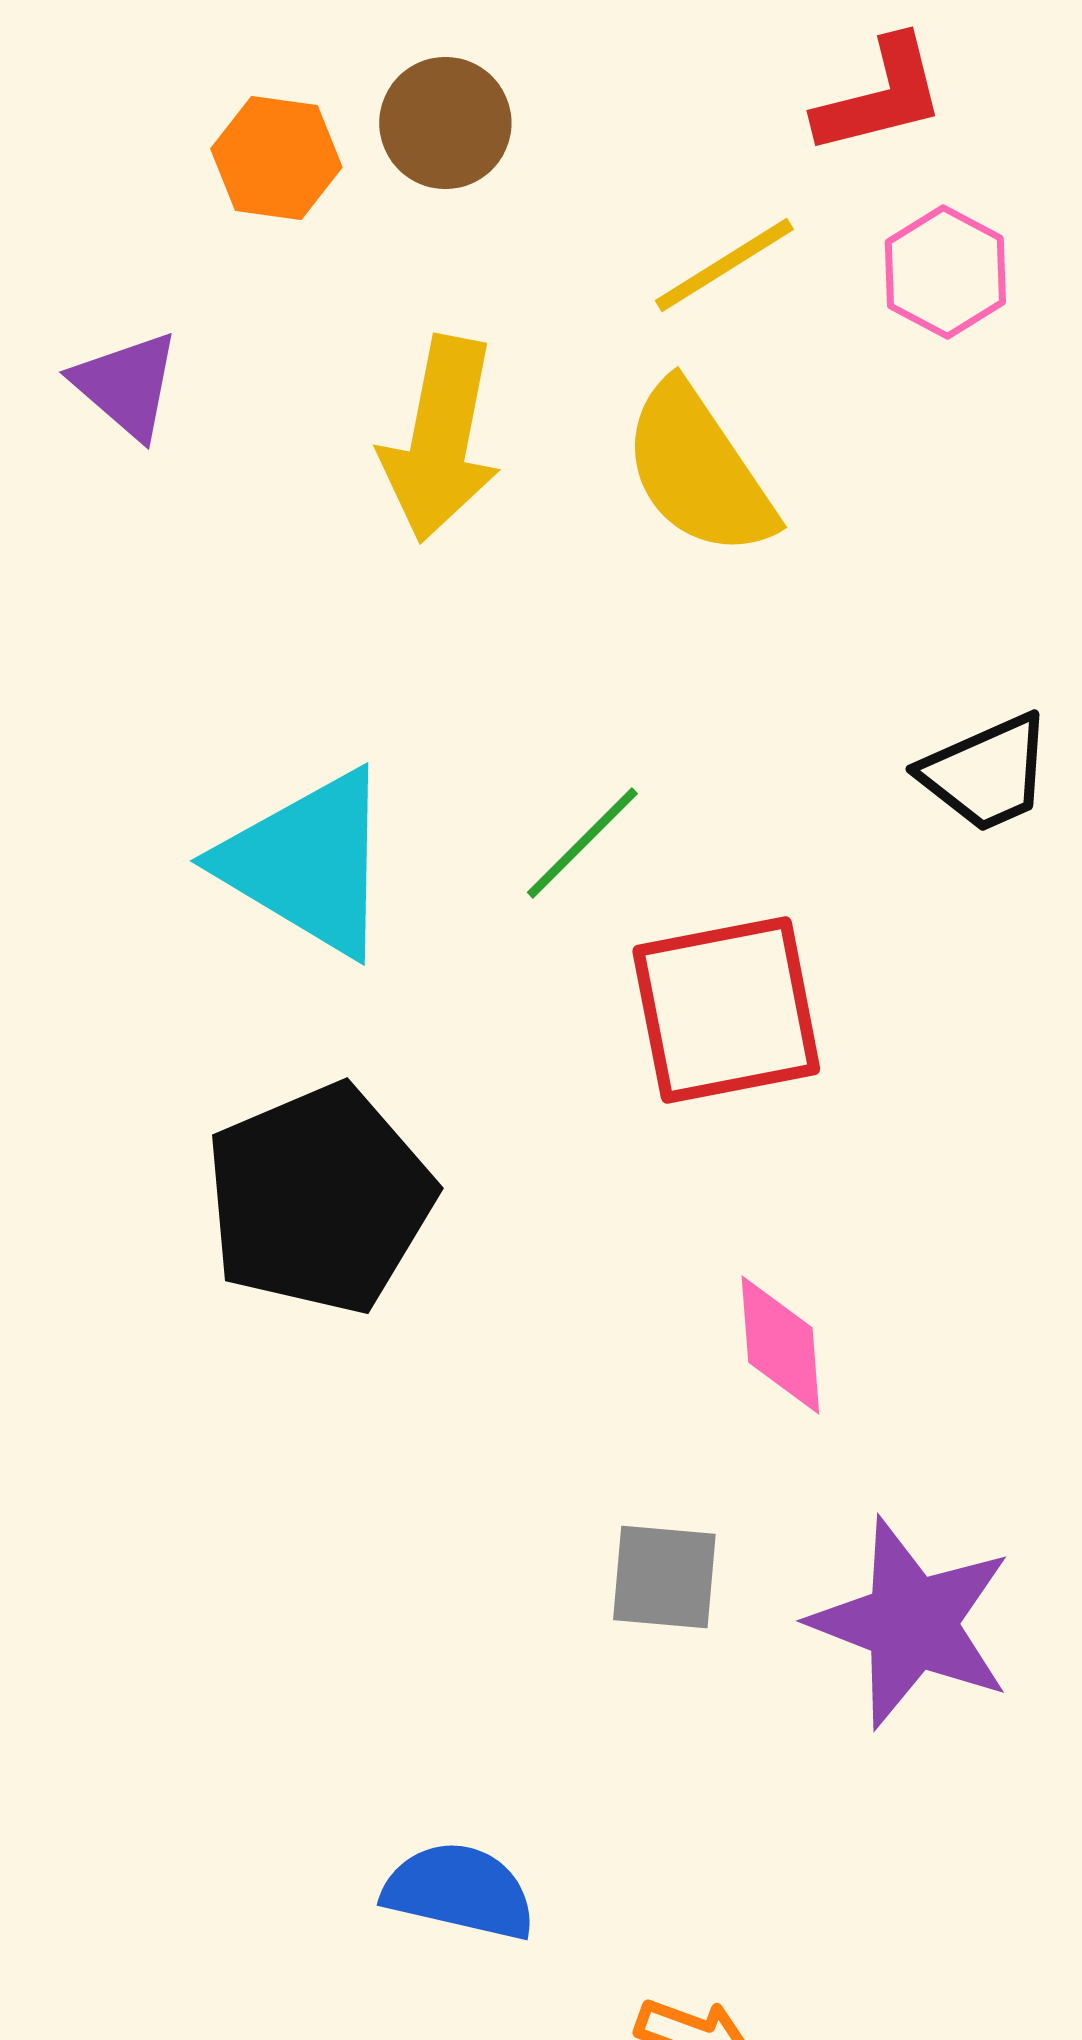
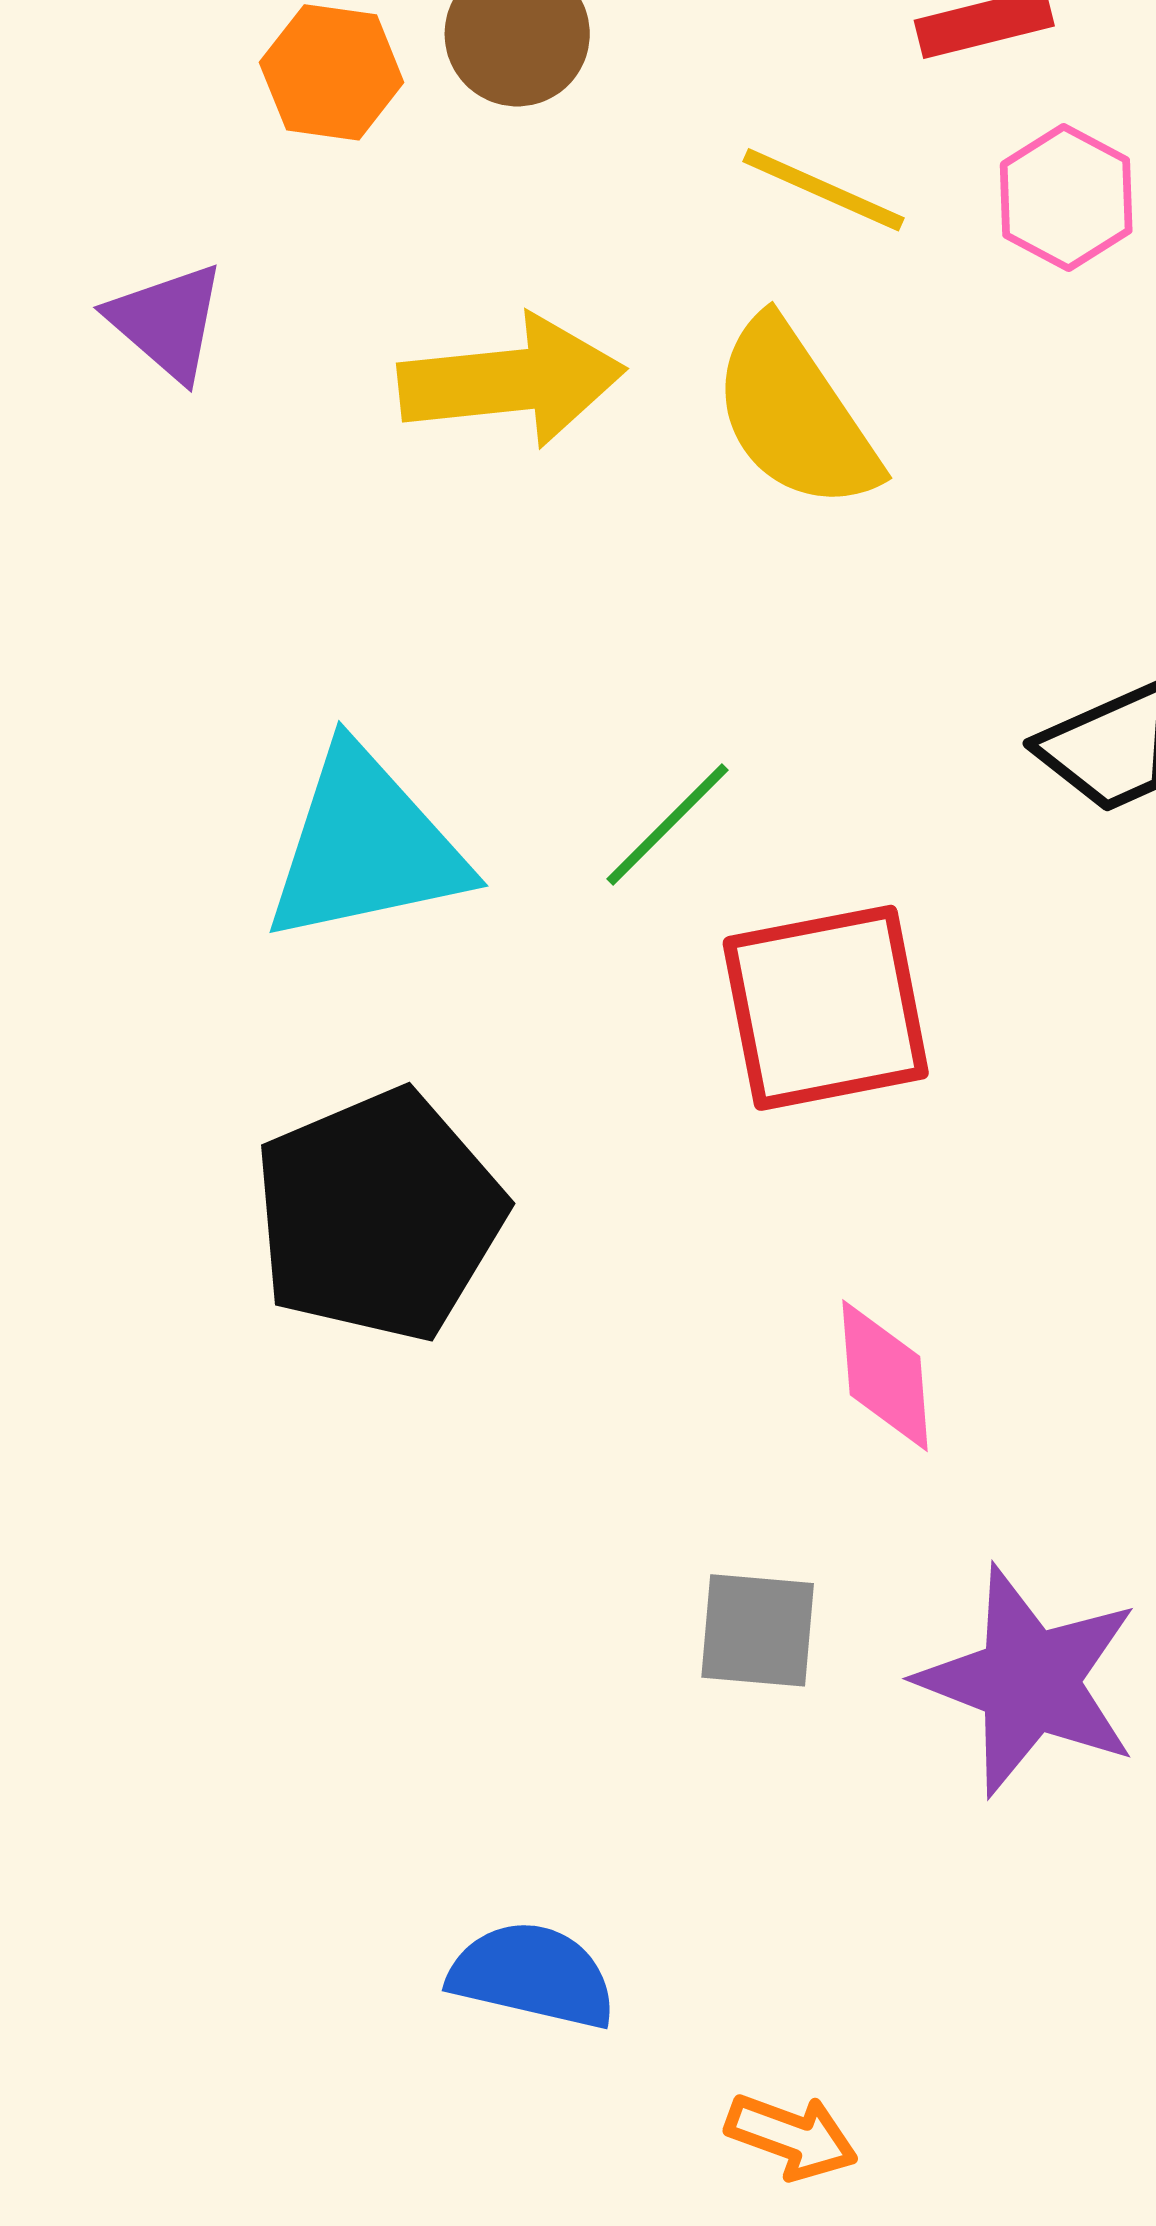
yellow line: (724, 265) -> (824, 190), turned 56
yellow arrow: (440, 439) -> (512, 381), turned -107
cyan triangle: (307, 863) -> (366, 846), turned -43

